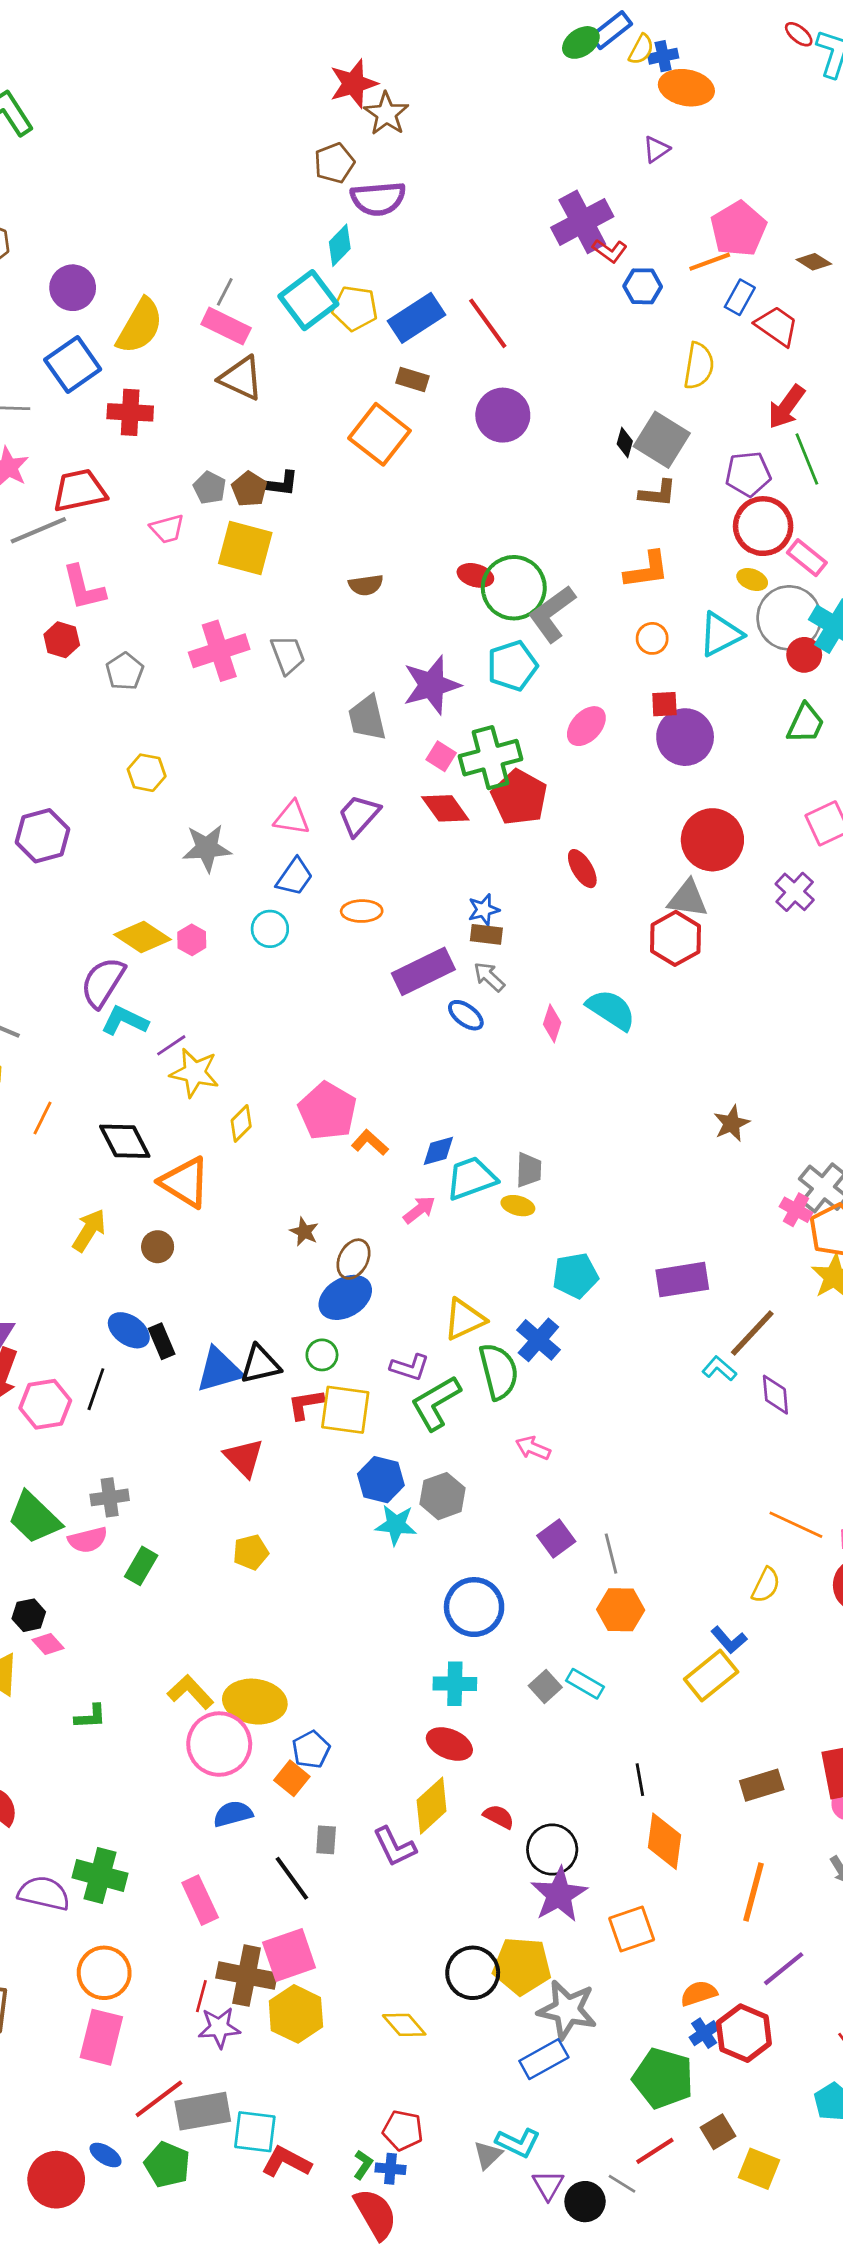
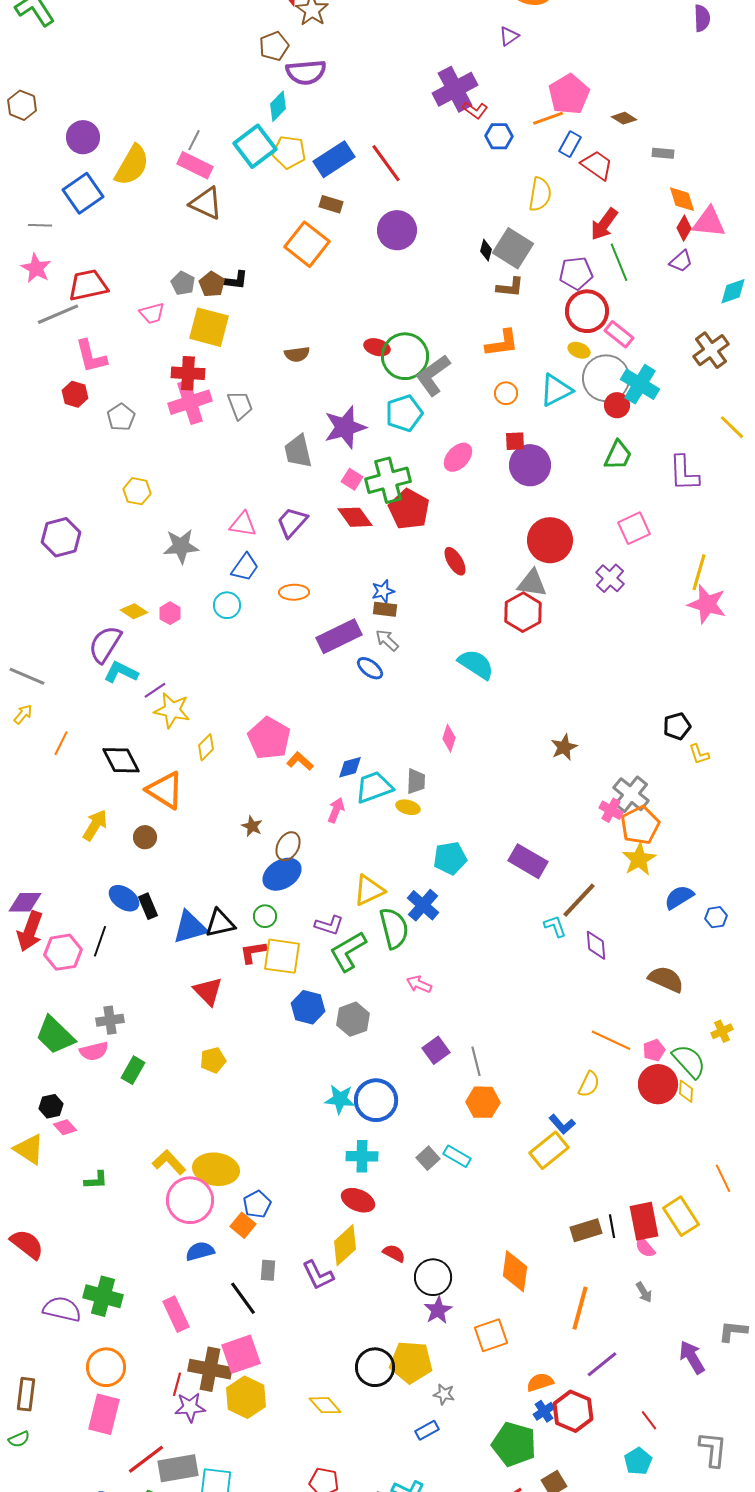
red cross: (130, 412) -> (188, 373), moved
yellow diamond: (142, 937) -> (134, 611), size x0.7
pink diamond: (552, 1023) -> (449, 738), moved
pink arrow: (419, 1210) -> (336, 810), turned -30
purple rectangle: (682, 1280) -> (528, 861), turned 39
cyan L-shape: (719, 1369) -> (555, 926), turned 30
cyan star: (396, 1525) -> (340, 1099), moved
black line: (640, 1780) -> (612, 1226), moved
purple star: (559, 1895) -> (438, 1310), size x0.7
gray star: (567, 2010) -> (444, 1394), size x0.5
blue rectangle: (544, 2059) -> (427, 1430), size x0.7

